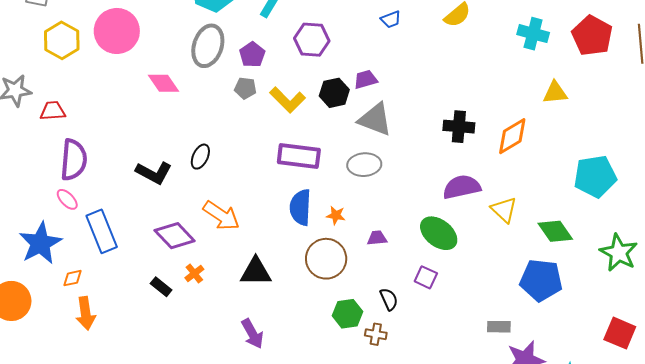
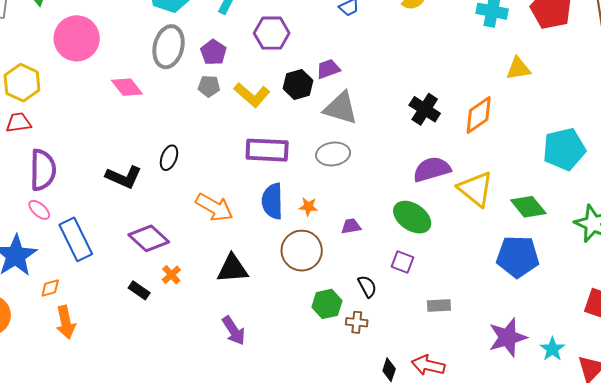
yellow hexagon: (62, 40) -> (22, 83), moved
black cross: (459, 127) -> (425, 109), turned 32
yellow triangle: (504, 210) -> (476, 189), size x1.4
orange arrow: (221, 216) -> (214, 207), moved
gray rectangle: (499, 327) -> (439, 305), moved

